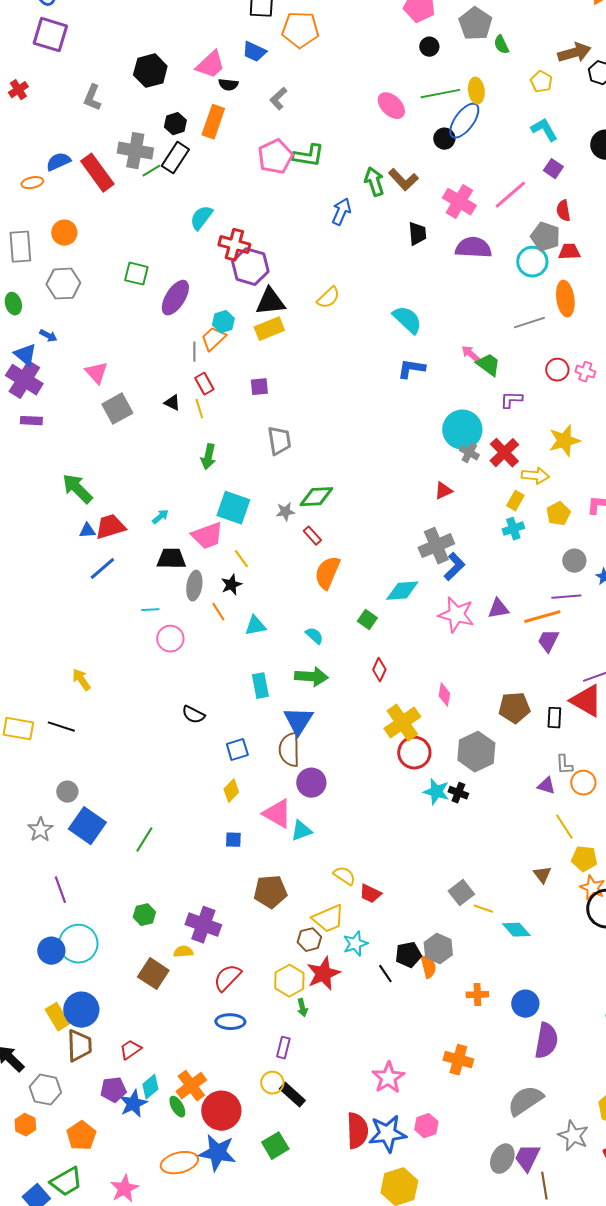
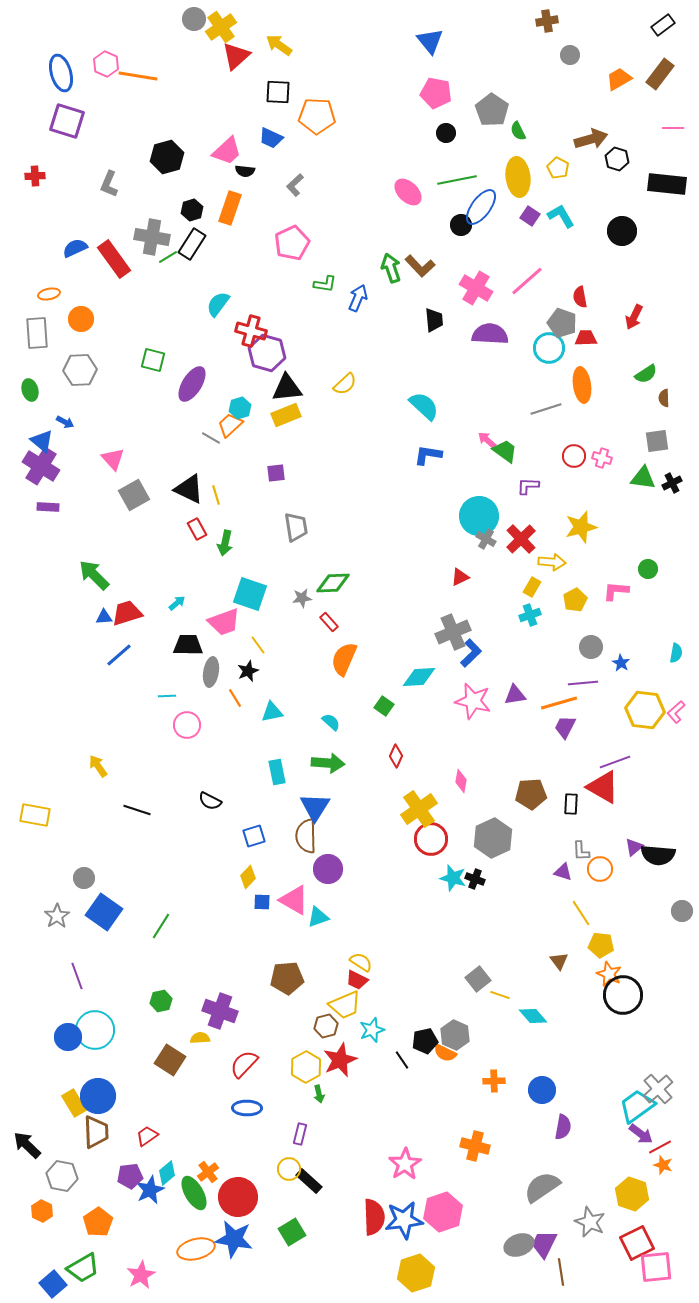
red cross: (18, 90) -> (35, 176), turned 30
yellow ellipse: (476, 91) -> (518, 177), moved, size x1.5
green L-shape: (308, 156) -> (325, 284), moved, size x0.7
purple square: (553, 169) -> (530, 216), moved
orange ellipse: (32, 183) -> (49, 294), moved
gray line: (194, 352) -> (211, 438), turned -60
red rectangle: (204, 384) -> (197, 529), moved
black triangle: (172, 403) -> (189, 489), size x1.8
black line: (61, 727) -> (137, 810), moved
blue square: (233, 840) -> (262, 902), moved
red trapezoid: (370, 894) -> (357, 980), moved
orange semicircle: (428, 967) -> (445, 1053), turned 130
purple semicircle: (546, 1041) -> (563, 1127), size x0.7
orange cross: (191, 1086) -> (208, 1172), size x0.7
green ellipse: (177, 1107) -> (194, 1193), size x1.6
pink hexagon: (426, 1126) -> (443, 1212), size x1.6
gray ellipse: (502, 1159) -> (519, 1245), turned 44

